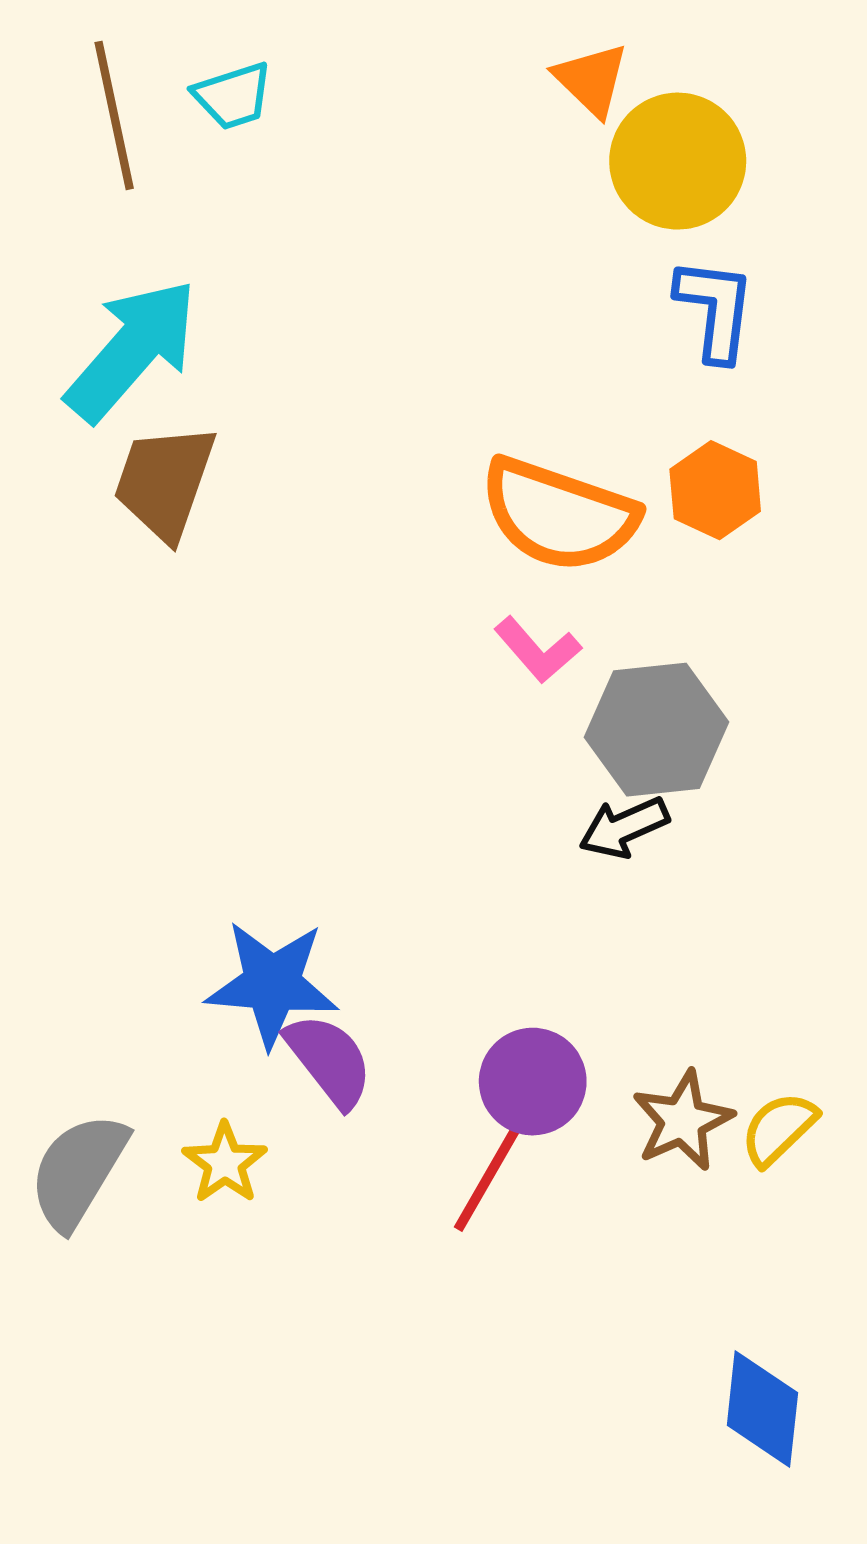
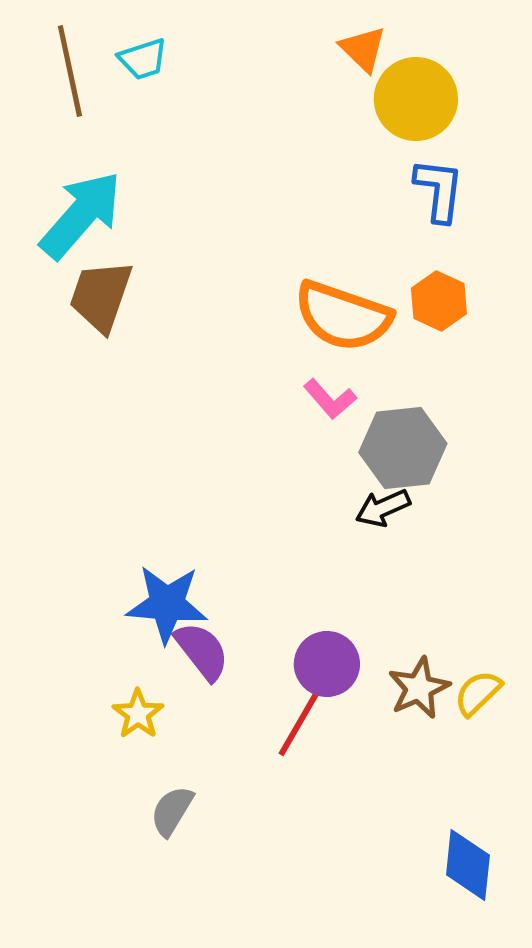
gray semicircle: (78, 1171) -> (172, 811), moved, size x0.7

